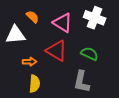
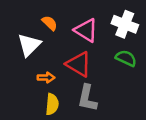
white triangle: (16, 35) -> (29, 45), turned -40
green semicircle: (90, 54) -> (126, 58), moved
gray L-shape: (82, 82) -> (87, 98), moved

